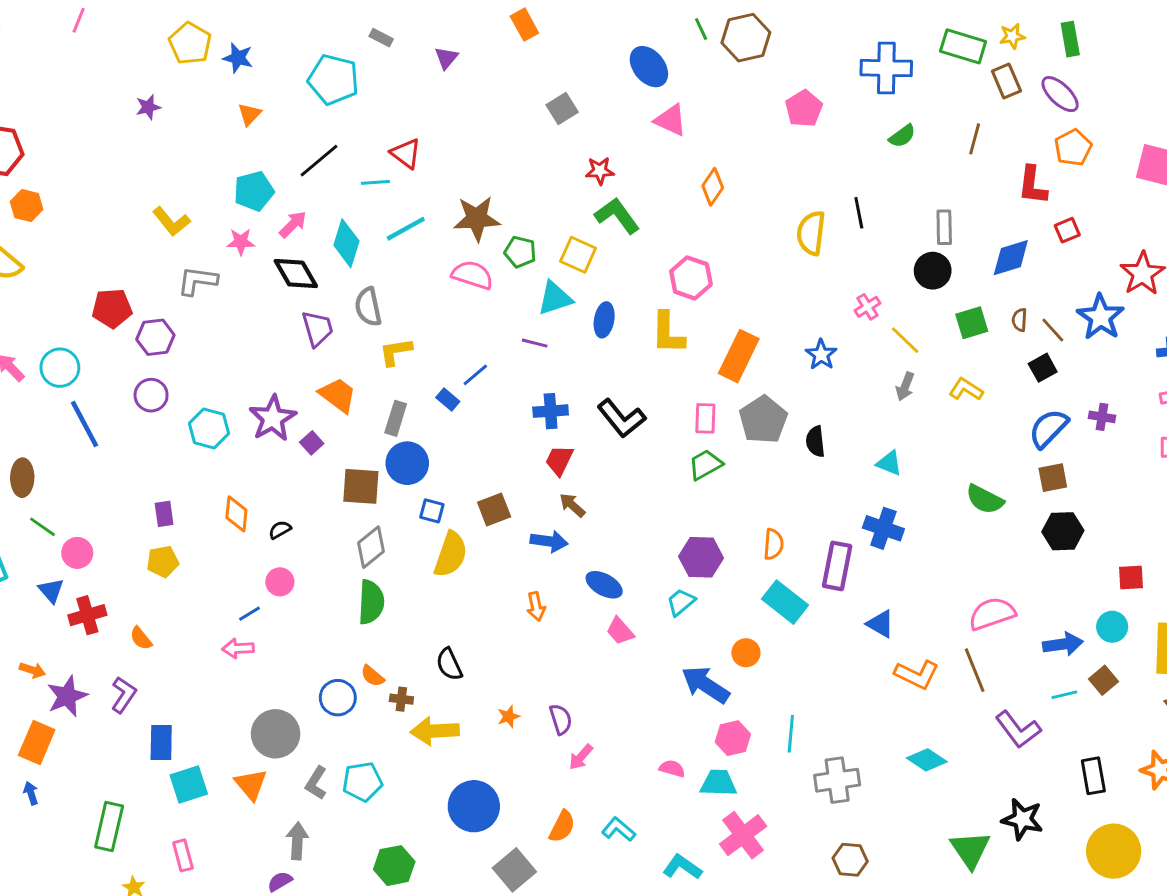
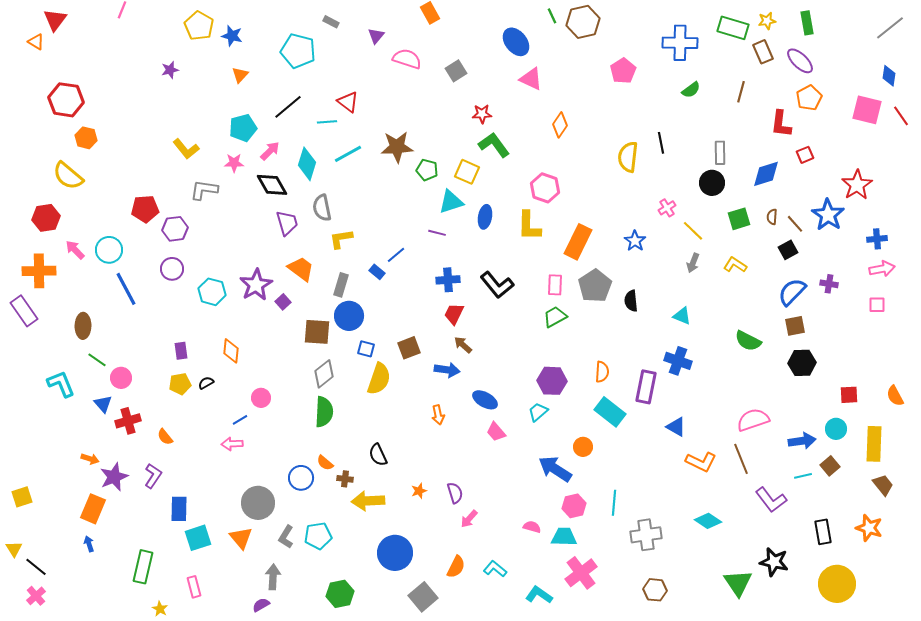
pink semicircle: (472, 275) -> (407, 59), moved
black semicircle: (280, 530) -> (206, 383), moved

